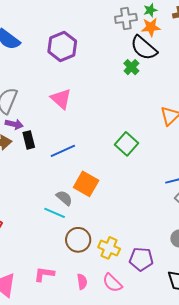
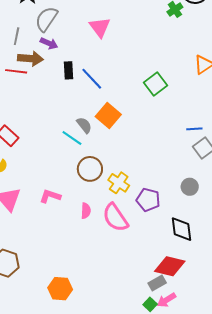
black rectangle: (29, 140) -> (68, 70), moved
blue line: (63, 151) -> (92, 79), turned 60
pink semicircle: (112, 283) -> (115, 218), size x1.4

